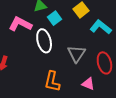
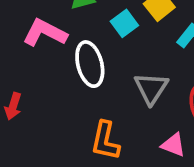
cyan square: (55, 18) -> (124, 23), moved

